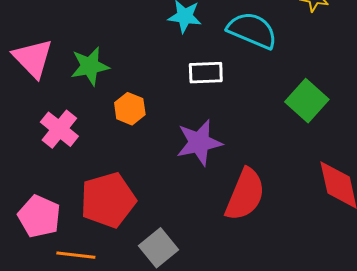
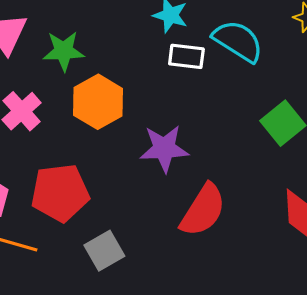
white rectangle: (206, 73) -> (186, 56), moved
orange hexagon: (130, 109) -> (98, 102), size x1.6

